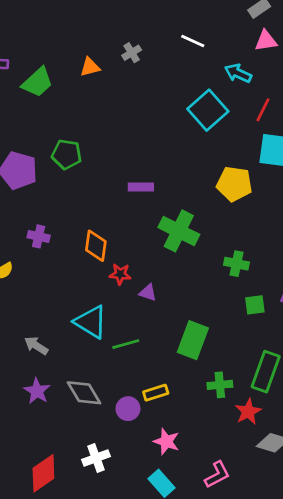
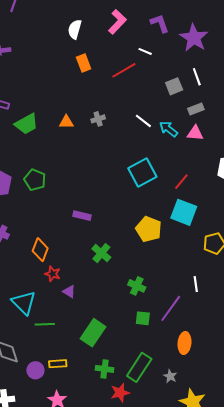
cyan arrow: (238, 73) -> (168, 129), moved
green cross: (179, 231) -> (101, 253), size x0.7

